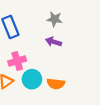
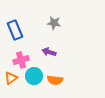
purple arrow: (53, 42) -> (49, 52), moved

